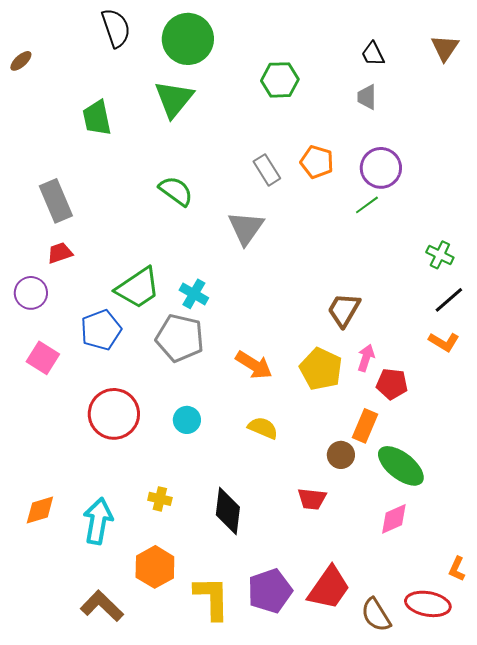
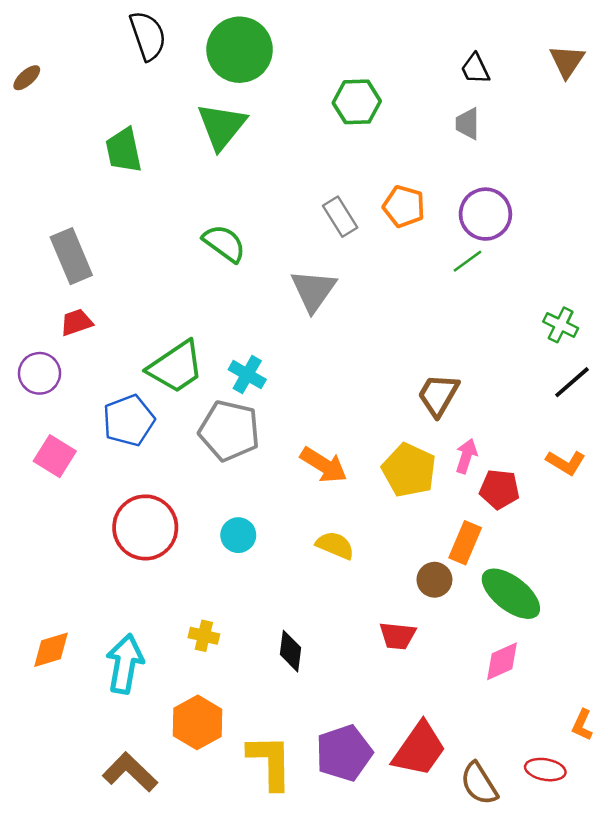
orange L-shape: (444, 342) -> (566, 462), moved
black diamond: (228, 511) -> (290, 651), size x0.7
red ellipse: (428, 604) -> (545, 770), size x0.7

